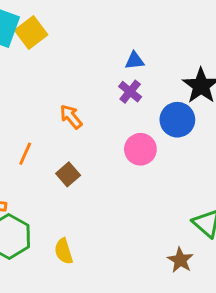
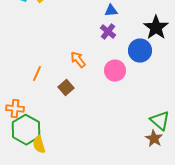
orange arrow: (71, 117) -> (78, 60), moved
yellow semicircle: (64, 251) -> (39, 145), moved
brown star: (180, 260) -> (154, 139), moved

